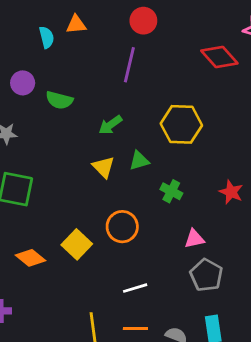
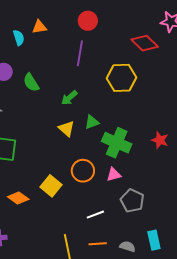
green semicircle: (59, 100) -> (31, 82), turned 48
yellow hexagon: (181, 124) -> (122, 78), moved
green cross: (171, 191) -> (117, 143), size x1.8
pink triangle: (194, 239) -> (114, 175), moved
gray pentagon: (206, 275) -> (132, 201), moved

